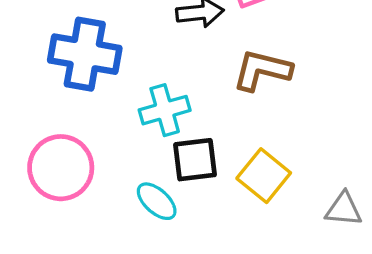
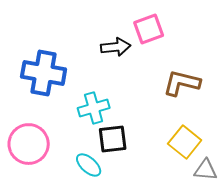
brown L-shape: (262, 70) -> (182, 83), moved
yellow square: (264, 176) -> (185, 142), moved

